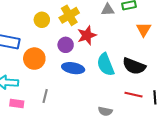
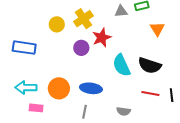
orange circle: (34, 59) -> (59, 88), moved
blue ellipse: (73, 68) -> (91, 88), moved
gray line: (45, 96) -> (84, 112), moved

